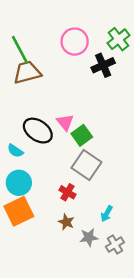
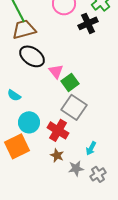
black ellipse: (38, 131) -> (32, 56), moved
cyan circle: (19, 183) -> (29, 122), moved
red cross: (67, 192) -> (58, 130), size x1.5

